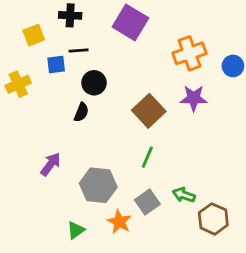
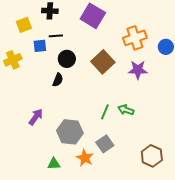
brown square: (149, 111) -> (103, 62), moved
green arrow: (184, 195) -> (126, 110), moved
green triangle: (76, 230) -> (54, 164), turned 32

